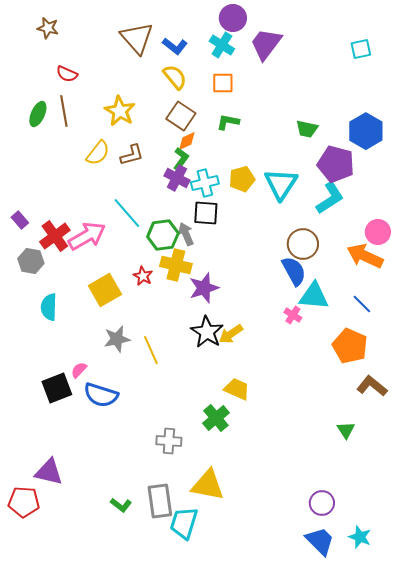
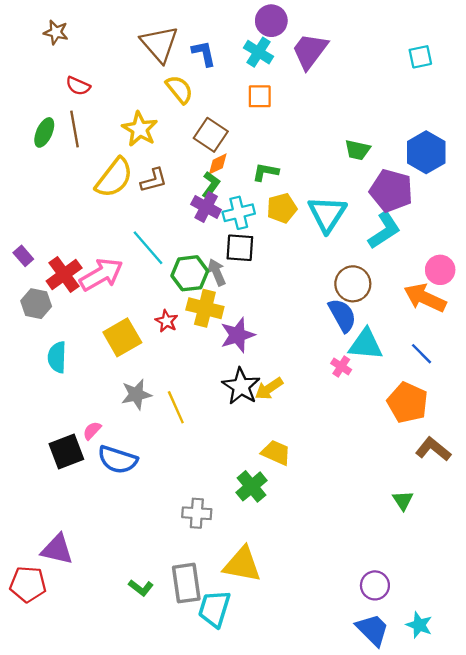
blue L-shape: (175, 46) -> (204, 53), turned -140
yellow semicircle: (175, 77) -> (179, 89), moved
green L-shape: (228, 122) -> (265, 172), moved
yellow semicircle: (98, 153) -> (114, 178), size x1.4

